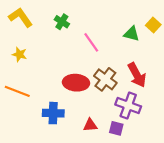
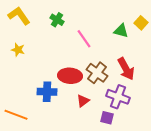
orange line: (17, 91) -> (16, 115), moved
blue cross: (53, 113) -> (47, 92), moved
red triangle: (90, 125) -> (83, 101), moved, turned -32

